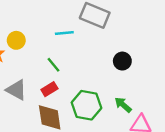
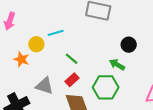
cyan line: (64, 33) -> (56, 33), moved
green arrow: (123, 105) -> (117, 65), moved

